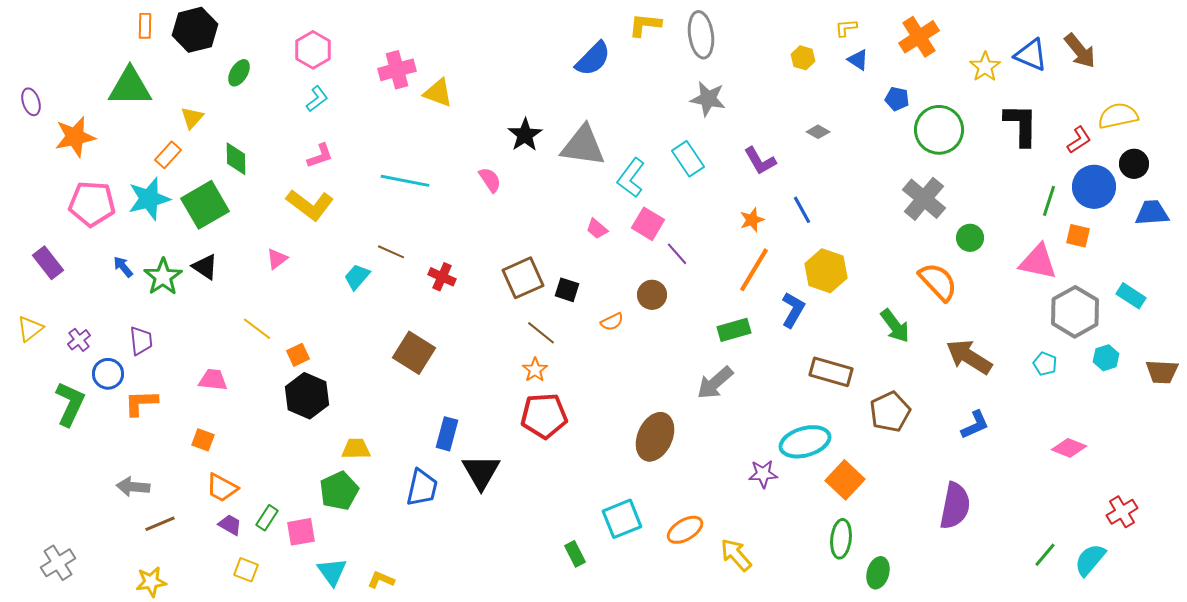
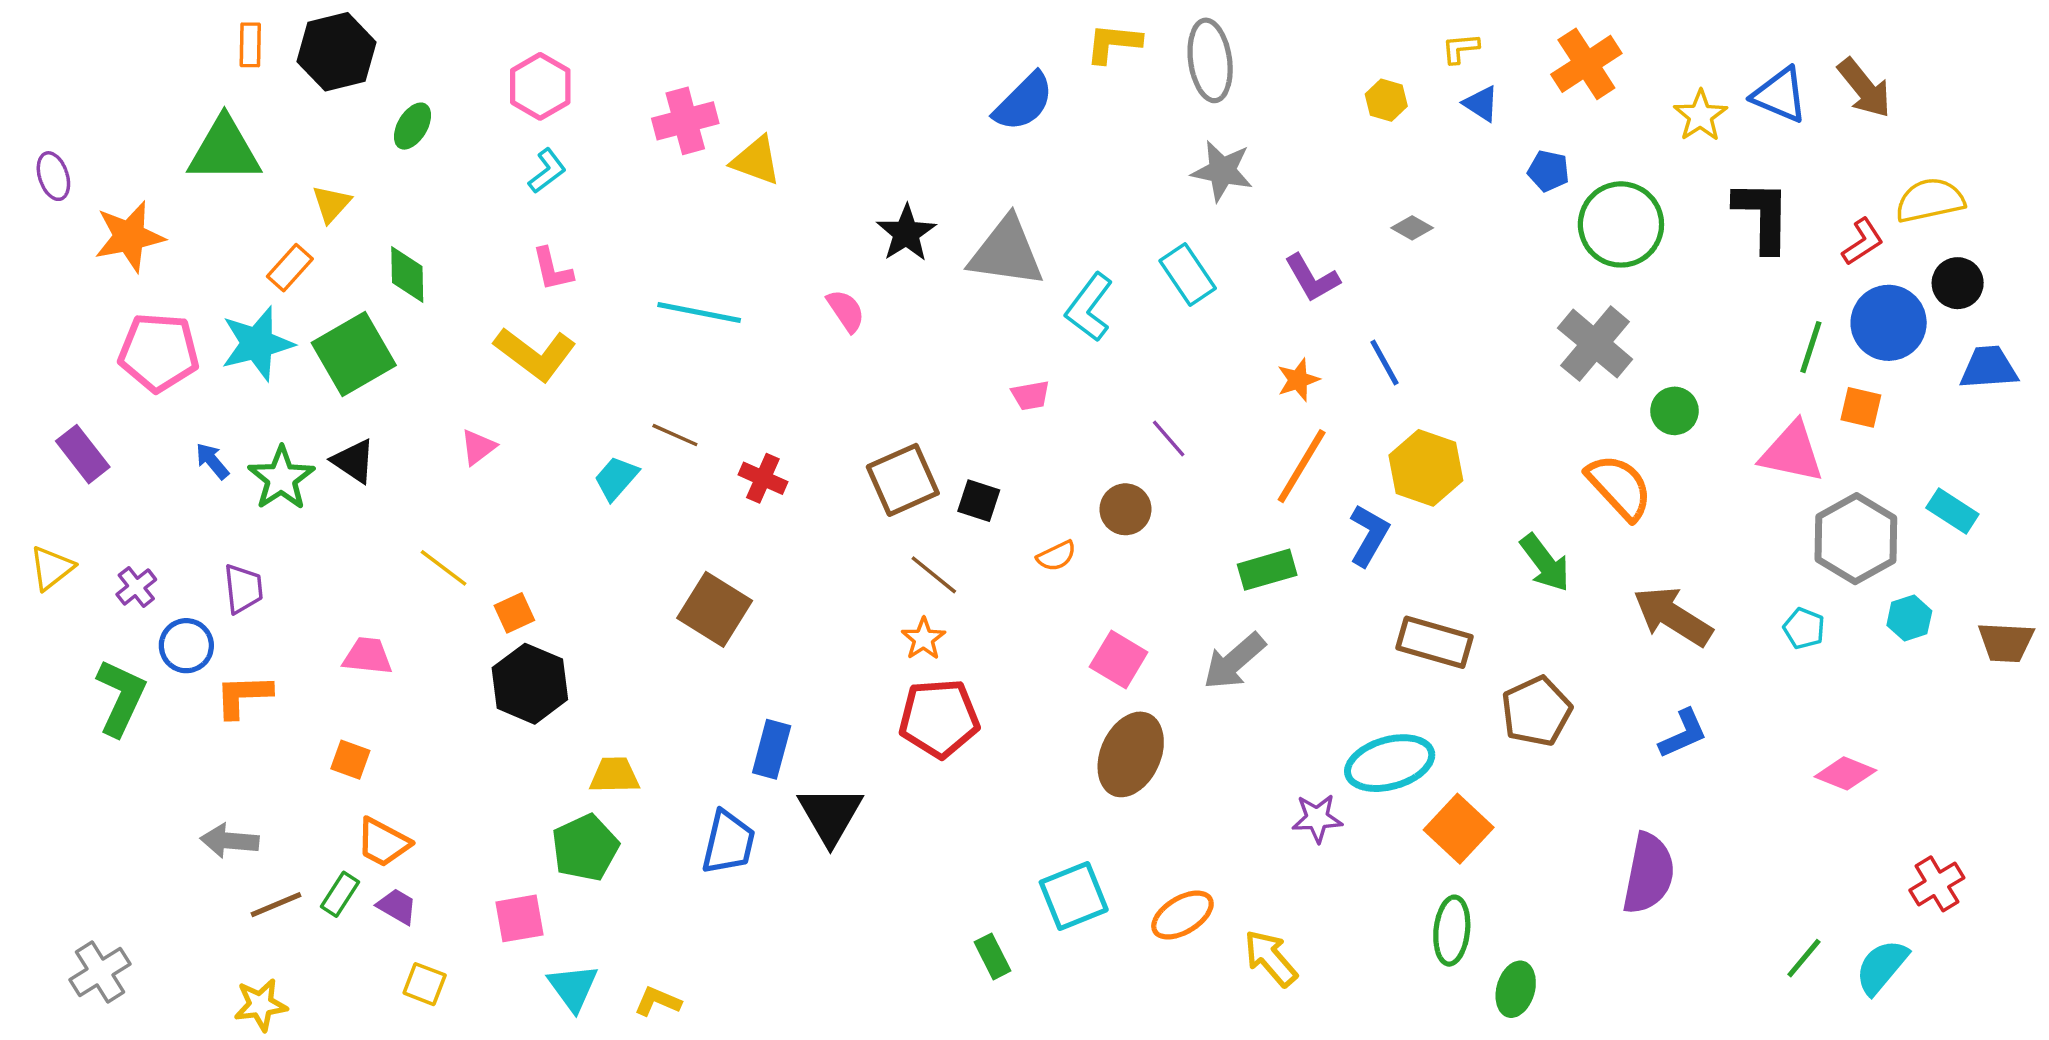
pink L-shape: (320, 156) -> (552, 269), turned 96
pink square: (648, 224) -> (1119, 659), moved
pink trapezoid: (597, 229) -> (1031, 395), turned -50
green rectangle: (267, 518) -> (340, 894), moved

